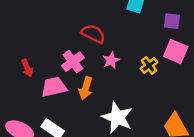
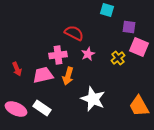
purple square: (172, 21) -> (129, 27), moved
pink cross: (73, 62) -> (58, 55), turned 30
red arrow: (27, 68) -> (17, 69), moved

